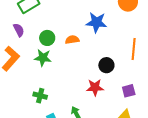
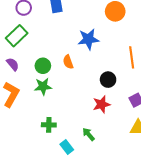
orange semicircle: (72, 40) -> (68, 62), turned -88

